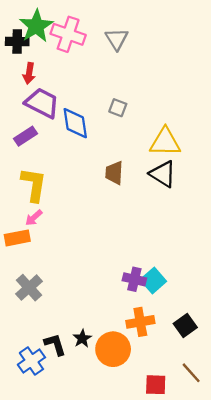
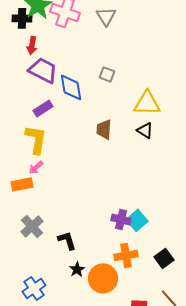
purple rectangle: (25, 136) -> (43, 108), moved
black triangle: (163, 174) -> (145, 130), size x0.7
black L-shape: (55, 344) -> (67, 240), moved

